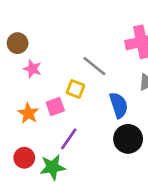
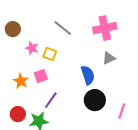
gray line: (94, 66) -> (63, 28), moved
pink star: (32, 69) -> (32, 48), moved
yellow square: (75, 89) -> (50, 54), moved

